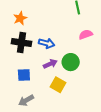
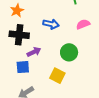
blue arrow: (47, 43) -> (51, 24), moved
purple arrow: (50, 64) -> (34, 52), moved

